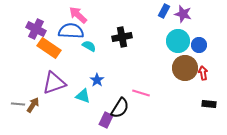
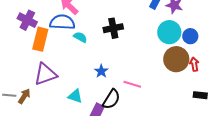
orange rectangle: (49, 48) -> (40, 39), turned 70
blue star: (97, 80) -> (101, 71), moved
cyan triangle: (83, 96) -> (75, 96), moved

